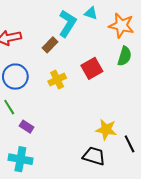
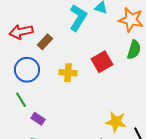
brown rectangle: (50, 45) -> (45, 42), moved
yellow cross: (57, 80) -> (68, 73), turned 30

